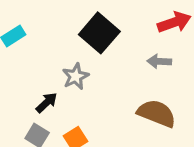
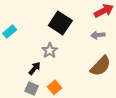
brown semicircle: (157, 113) -> (101, 66), turned 120

